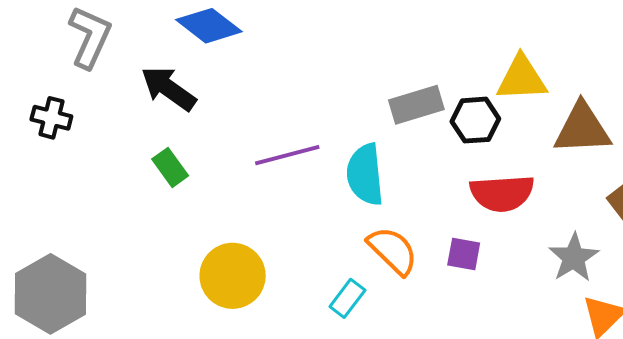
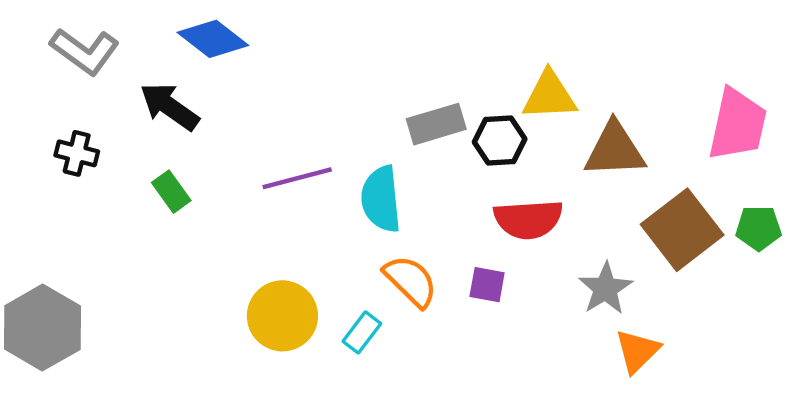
gray L-shape: (90, 37) -> (85, 51), turned 102
black cross: (51, 118) -> (77, 153), moved
yellow circle: (233, 276) -> (282, 316), moved

